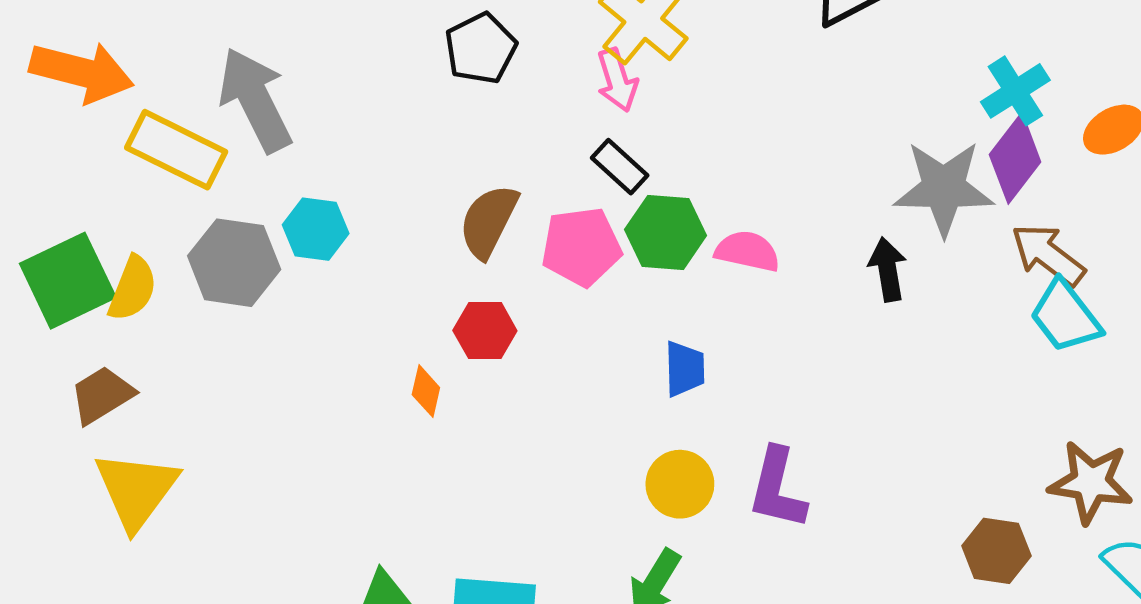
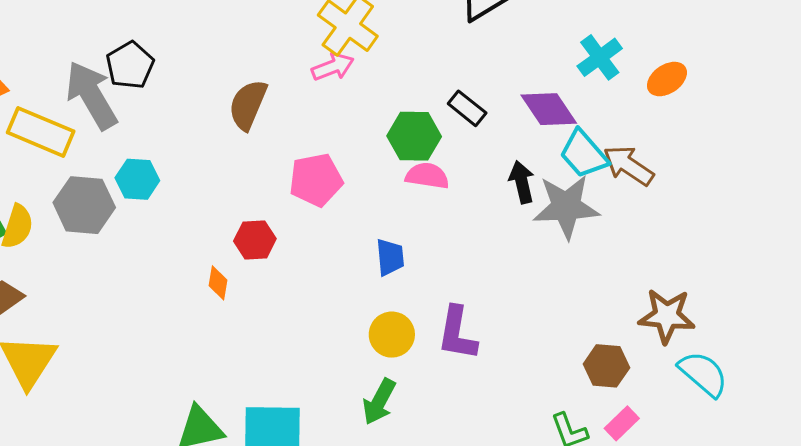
black pentagon: (481, 48) -> (130, 65), moved
pink arrow: (617, 80) -> (333, 67), turned -90
purple diamond: (1015, 158) -> (549, 109), moved, turned -68
black rectangle: (620, 167) -> (467, 108), moved
gray star: (944, 188) -> (566, 207), moved
brown semicircle: (489, 221) -> (248, 105), moved
green hexagon: (666, 233) -> (414, 136), moved
cyan trapezoid: (1065, 316) -> (584, 154), moved

